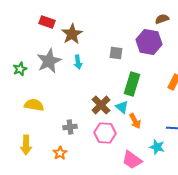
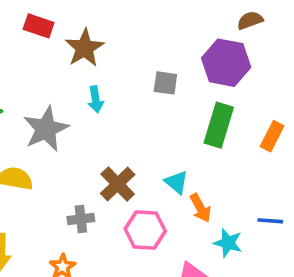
gray star: (49, 61) -> (46, 129), moved
green rectangle: (132, 84) -> (219, 125), moved
brown cross: (101, 105) -> (118, 184), moved
cyan star: (157, 147) -> (228, 243), moved

